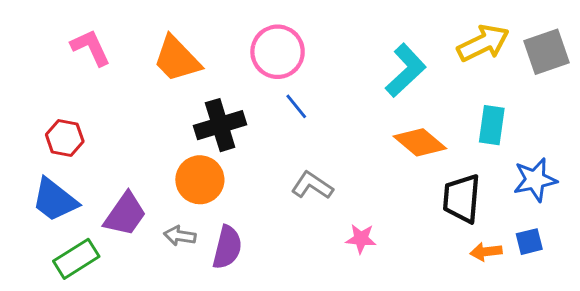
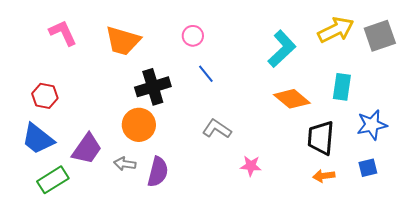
pink circle: (278, 52) -> (193, 36), size x0.6
orange trapezoid: (177, 59) -> (123, 41), turned -30
orange arrow: (486, 252) -> (324, 176), moved

